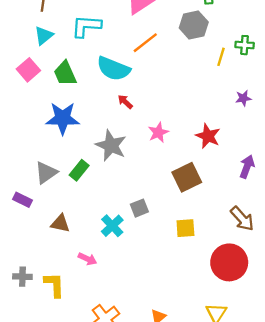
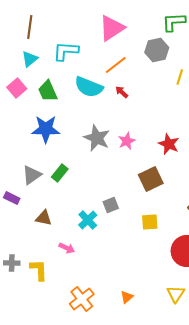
red arrow: (125, 102) -> (122, 92), moved
gray star: (111, 145) -> (97, 138), moved

